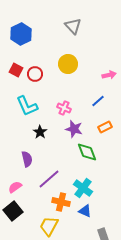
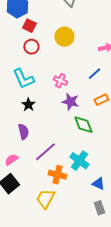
red square: (16, 70) -> (29, 26), moved
black star: (40, 132) -> (28, 105), moved
blue triangle: (85, 211) -> (98, 184), moved

